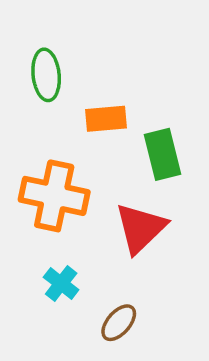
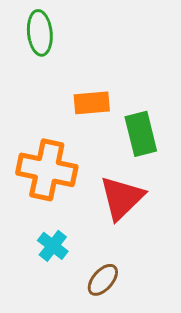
green ellipse: (46, 75) -> (40, 33), moved

